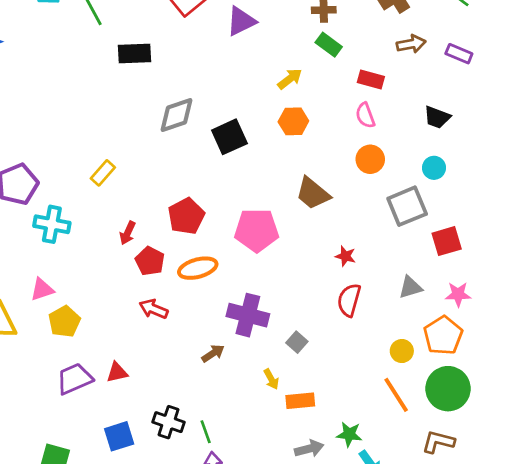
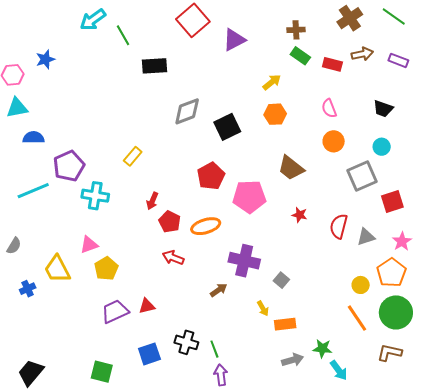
red rectangle: (371, 80) -> (332, 64), moved
red pentagon: (186, 216) -> (211, 176), moved
red star: (345, 256) -> (300, 215), moved
pink star: (458, 294) -> (402, 241), turned -30
red semicircle: (349, 300) -> (339, 226), moved

